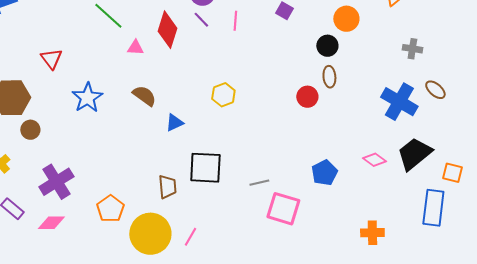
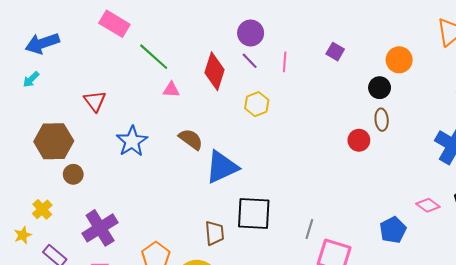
pink triangle: (135, 48) -> (171, 90), moved
yellow hexagon: (223, 95) -> (257, 104), moved
blue triangle: (174, 123) -> (222, 167), size x1.8
blue pentagon: (324, 173) -> (393, 230), moved
gray line: (259, 183) -> (309, 229), turned -60

